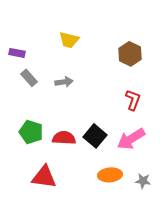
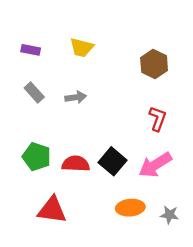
purple rectangle: (17, 53) -> (31, 50), moved

